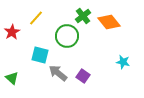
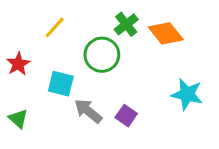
red star: (12, 32) -> (18, 64), moved
cyan star: (123, 62) -> (187, 94), size x1.5

